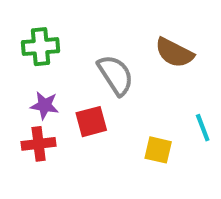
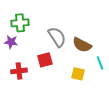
brown semicircle: (174, 53) -> (82, 45), moved
purple star: (45, 105) -> (11, 42), moved

